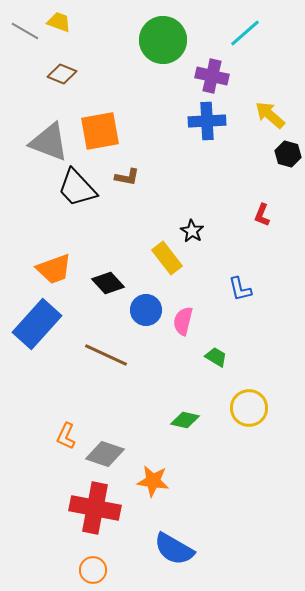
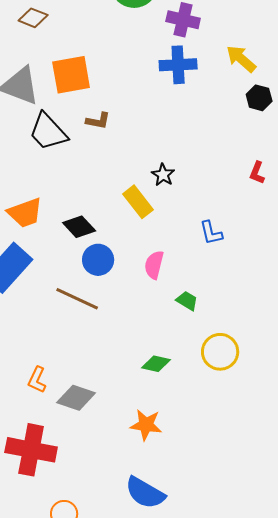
red L-shape: (262, 215) -> (257, 173), moved
blue circle: (146, 310) -> (98, 260), moved
orange star: (153, 481) -> (146, 425), moved
red cross: (95, 508) -> (31, 450), moved

